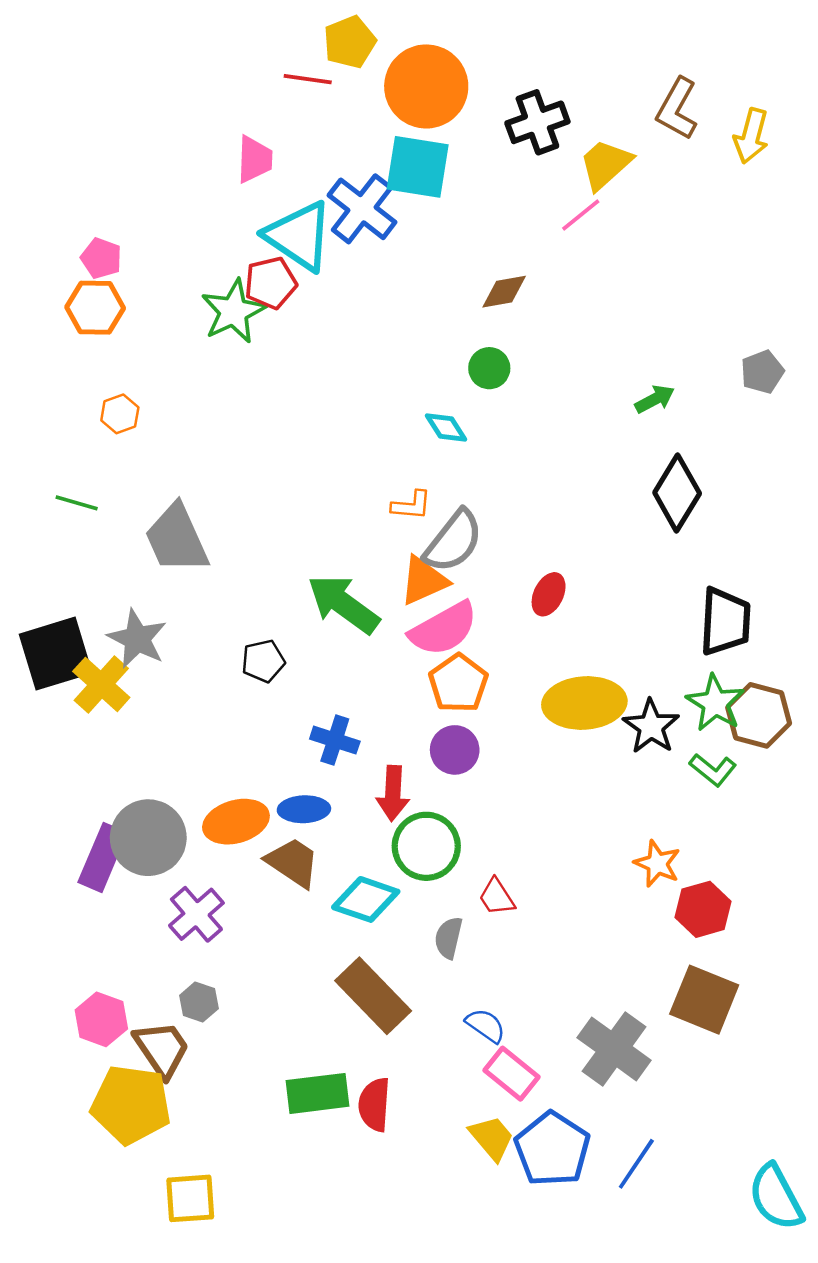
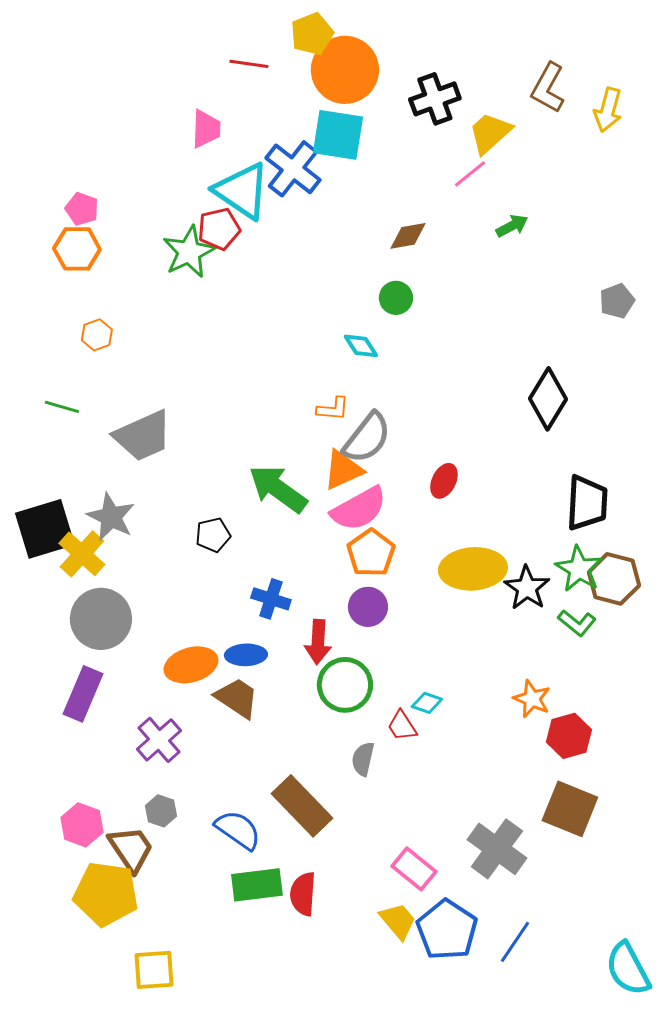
yellow pentagon: (350, 42) -> (312, 34), moved
green arrow: (655, 399) -> (512, 226), moved
gray trapezoid: (177, 539) -> (143, 436), turned -90
gray circle: (148, 838) -> (101, 619), moved
cyan diamond: (366, 899) -> (427, 703), moved, size x0.6
blue semicircle: (486, 1025) -> (238, 830), moved, size x1.4

